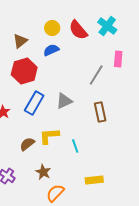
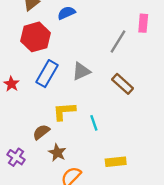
brown rectangle: (100, 112) -> (123, 84), turned -36
brown semicircle: (27, 144) -> (41, 132), moved

